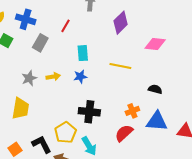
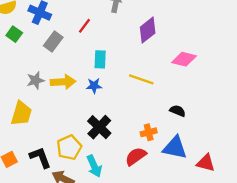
yellow arrow: (53, 77) -> (63, 82), size x1.5
black cross: (89, 112) -> (99, 127), turned 30

